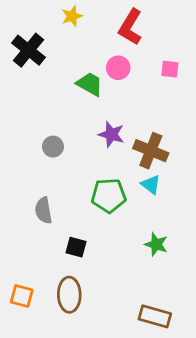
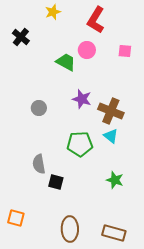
black cross: (29, 50) -> (21, 37), size x0.7
gray semicircle: (43, 210) -> (39, 164), moved
brown ellipse: (69, 295) -> (70, 229), moved

